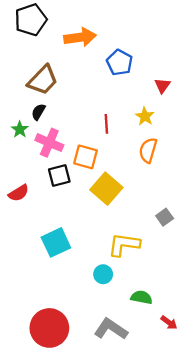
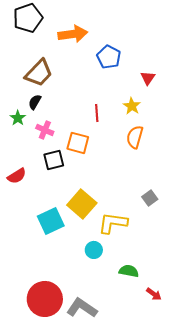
pink cross: (49, 143) -> (45, 130), size x0.7
yellow square: (106, 189) -> (82, 204), moved
gray L-shape: (111, 329) -> (82, 308), moved

